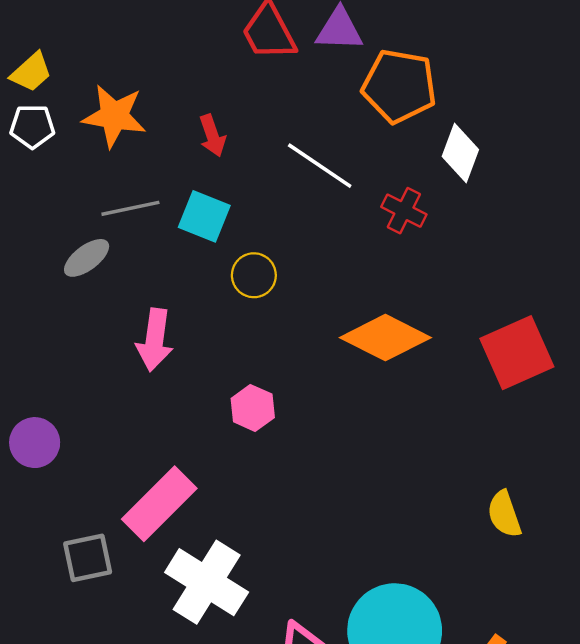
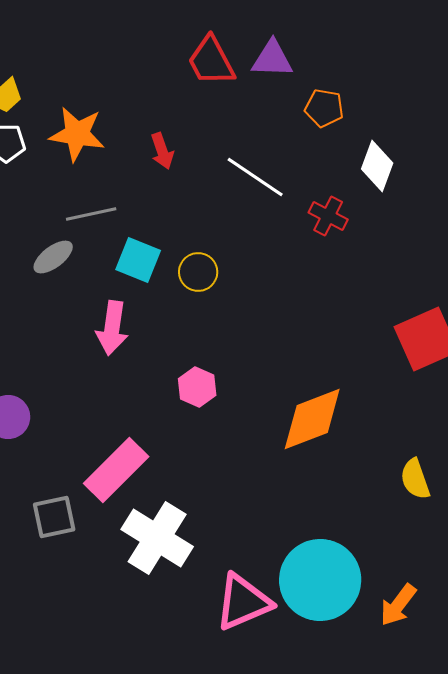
orange pentagon: (399, 86) -> (324, 108), size x0.6
cyan square: (204, 216) -> (138, 260), moved
orange diamond: (385, 338) -> (312, 419), moved, turned -48

